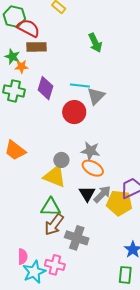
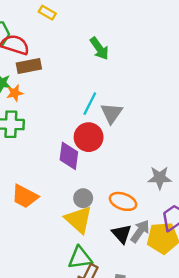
cyan line: (80, 85) -> (90, 104), turned -60
purple diamond: (45, 88) -> (69, 156), moved
gray star: (90, 151) -> (160, 178), moved
yellow triangle: (55, 176) -> (79, 220), turned 30

